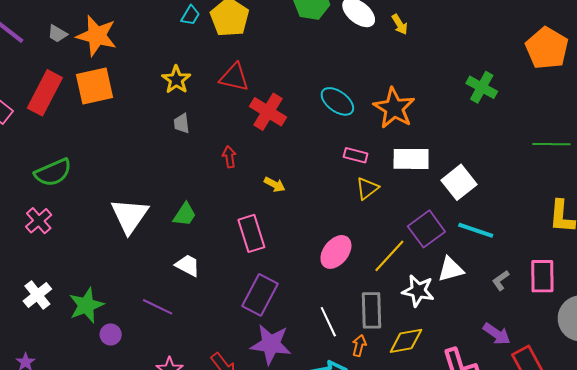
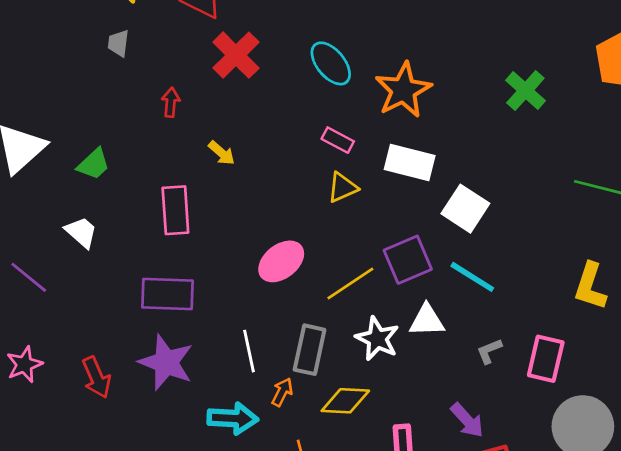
white square: (459, 182) -> (465, 209), turned -32
purple rectangle: (260, 295) -> (167, 294), turned 51

